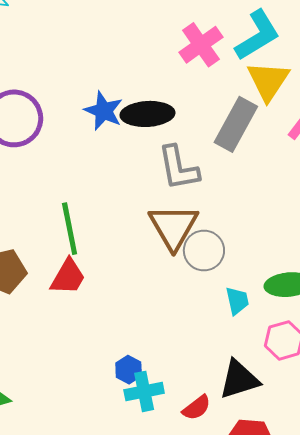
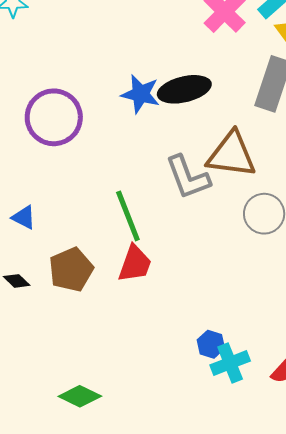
gray L-shape: (178, 168) -> (188, 177), moved
brown triangle: (174, 227) -> (231, 155), moved, turned -42

